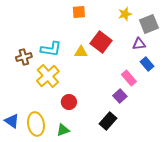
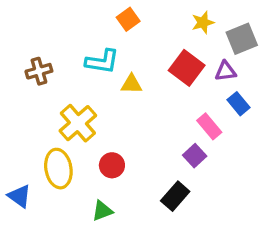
orange square: (79, 12) -> (128, 19), turned -32
red square: (101, 42) -> (187, 68), moved
cyan L-shape: (51, 49) -> (102, 61), moved
brown cross: (24, 57) -> (39, 71), moved
yellow ellipse: (36, 124) -> (58, 169), moved

